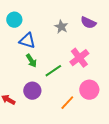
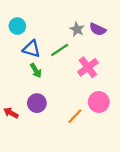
gray star: (61, 27) -> (77, 29), moved
green line: (53, 71) -> (60, 50), moved

